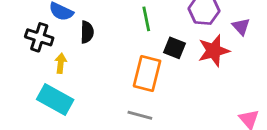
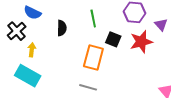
black semicircle: (87, 32) -> (62, 28), moved
black cross: (39, 37) -> (17, 31), turned 30

